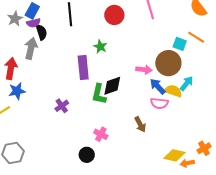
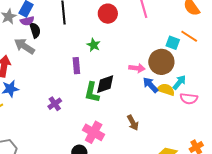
gray arrow: (31, 48) -> (24, 46), turned -70
purple rectangle: (83, 67) -> (76, 66), size x0.7
pink semicircle: (159, 103) -> (189, 99), moved
pink cross: (101, 134) -> (94, 132), size x1.5

